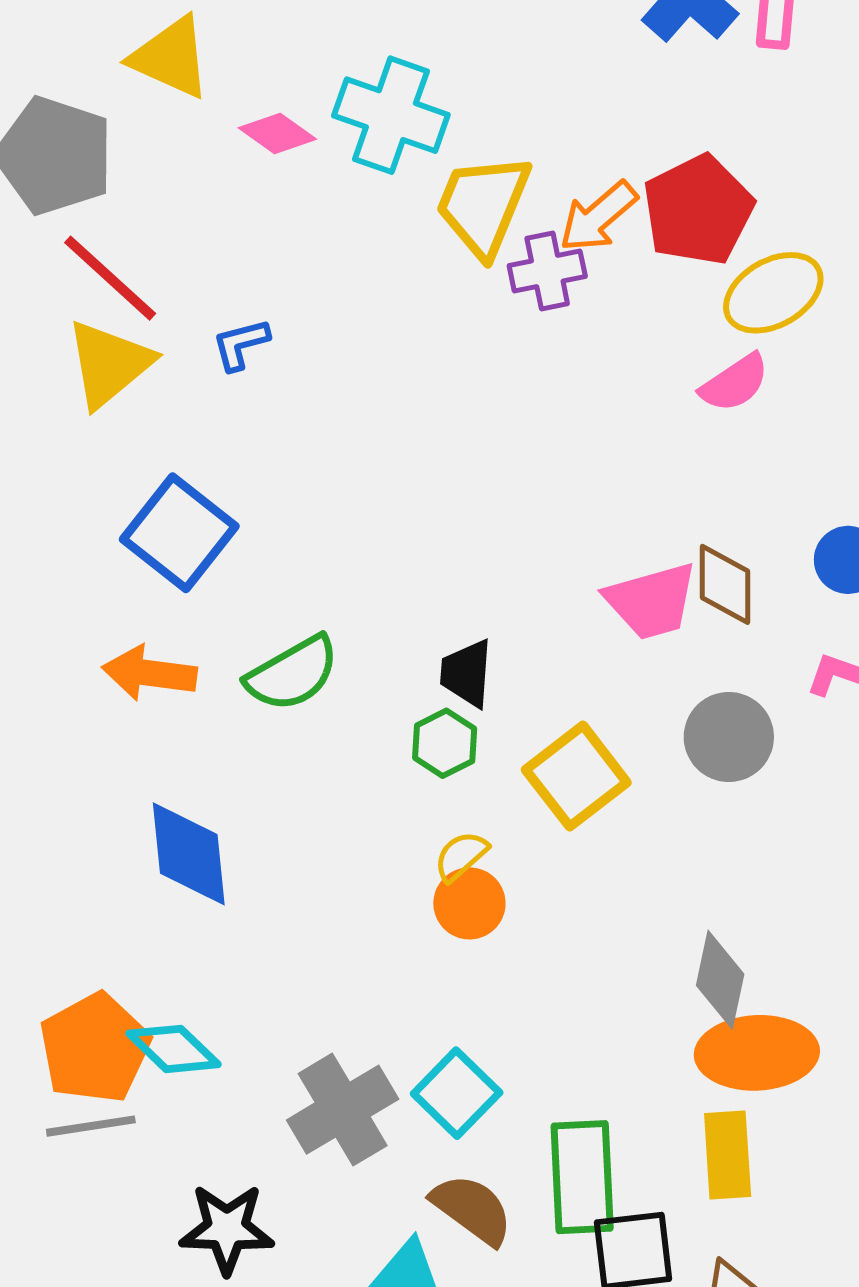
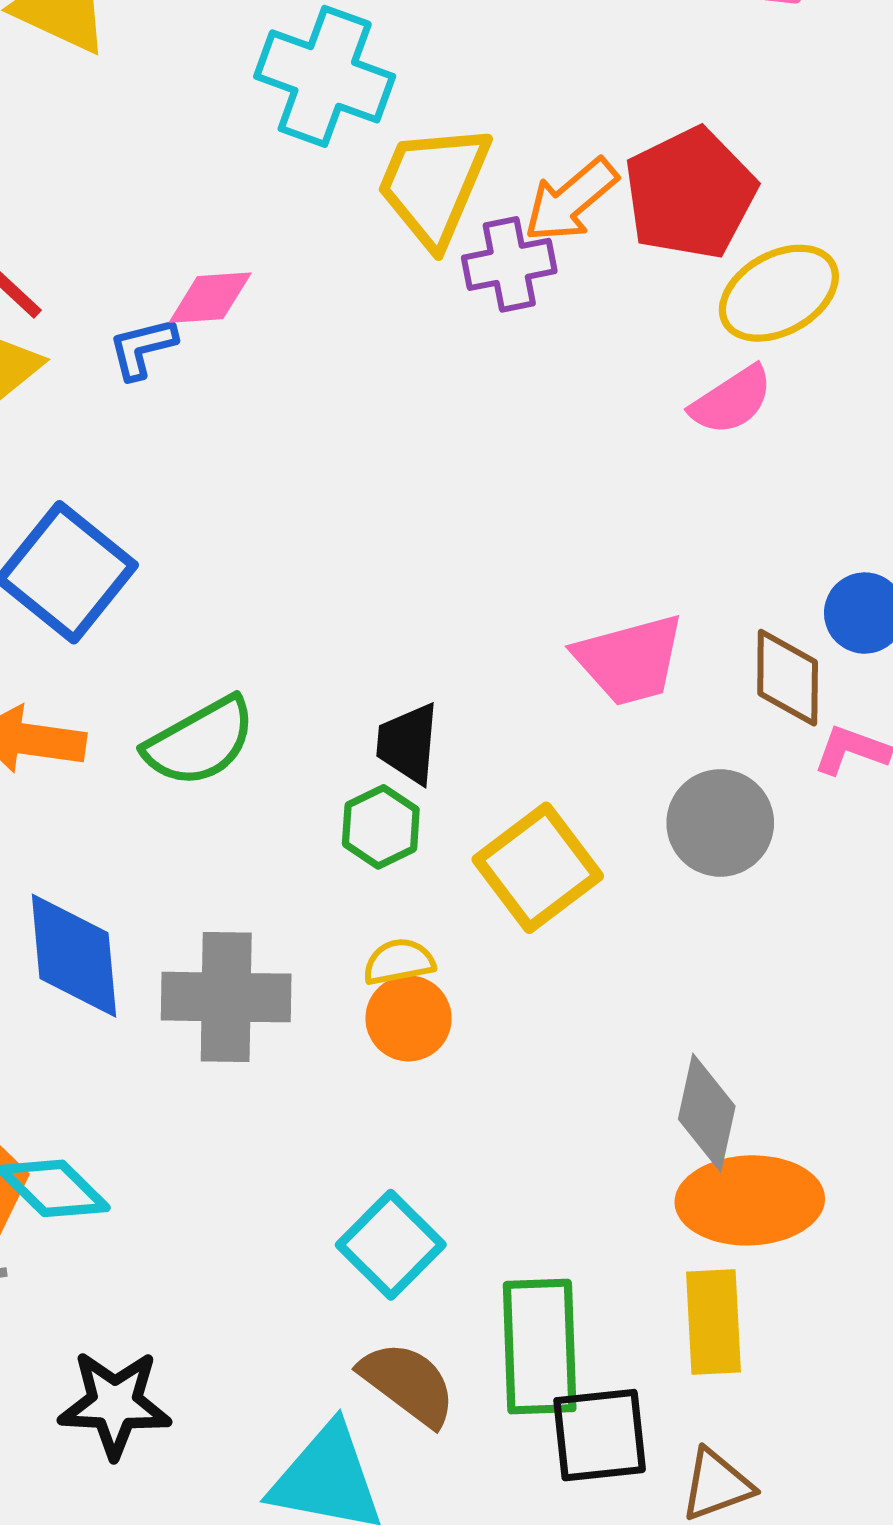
pink diamond: (277, 134) -> (210, 298), moved, turned -40
brown diamond: (725, 584) -> (788, 678), moved
yellow semicircle: (461, 856) -> (399, 962), turned 30
gray cross: (343, 1110) -> (226, 997), moved, turned 31

